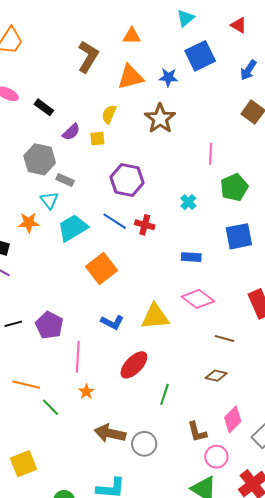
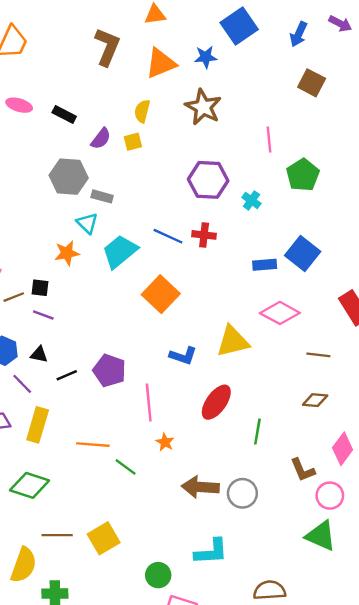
purple hexagon: (127, 180) -> (208, 180), moved
blue square: (239, 236) -> (303, 254), moved, turned -32

